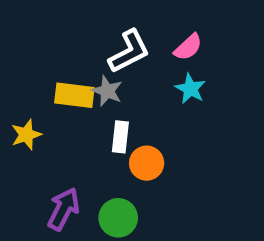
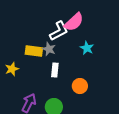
pink semicircle: (188, 47) -> (74, 22), moved, size x1.5
orange circle: (147, 163) -> (80, 86), moved

